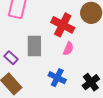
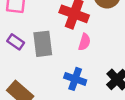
purple rectangle: (11, 58) -> (16, 42), moved

